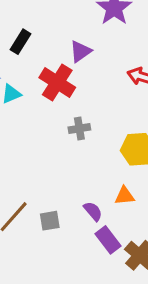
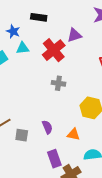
black rectangle: (20, 42) -> (39, 17), turned 49
purple semicircle: (93, 211) -> (47, 127), moved

